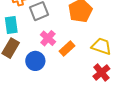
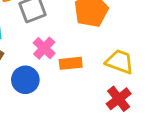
orange rectangle: (67, 48) -> (71, 63), turned 35

